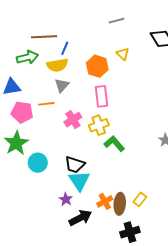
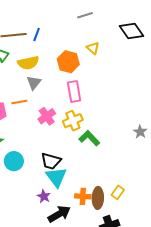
blue line: (65, 48) -> (37, 35), moved
orange cross: (105, 201) -> (83, 196), turned 35

